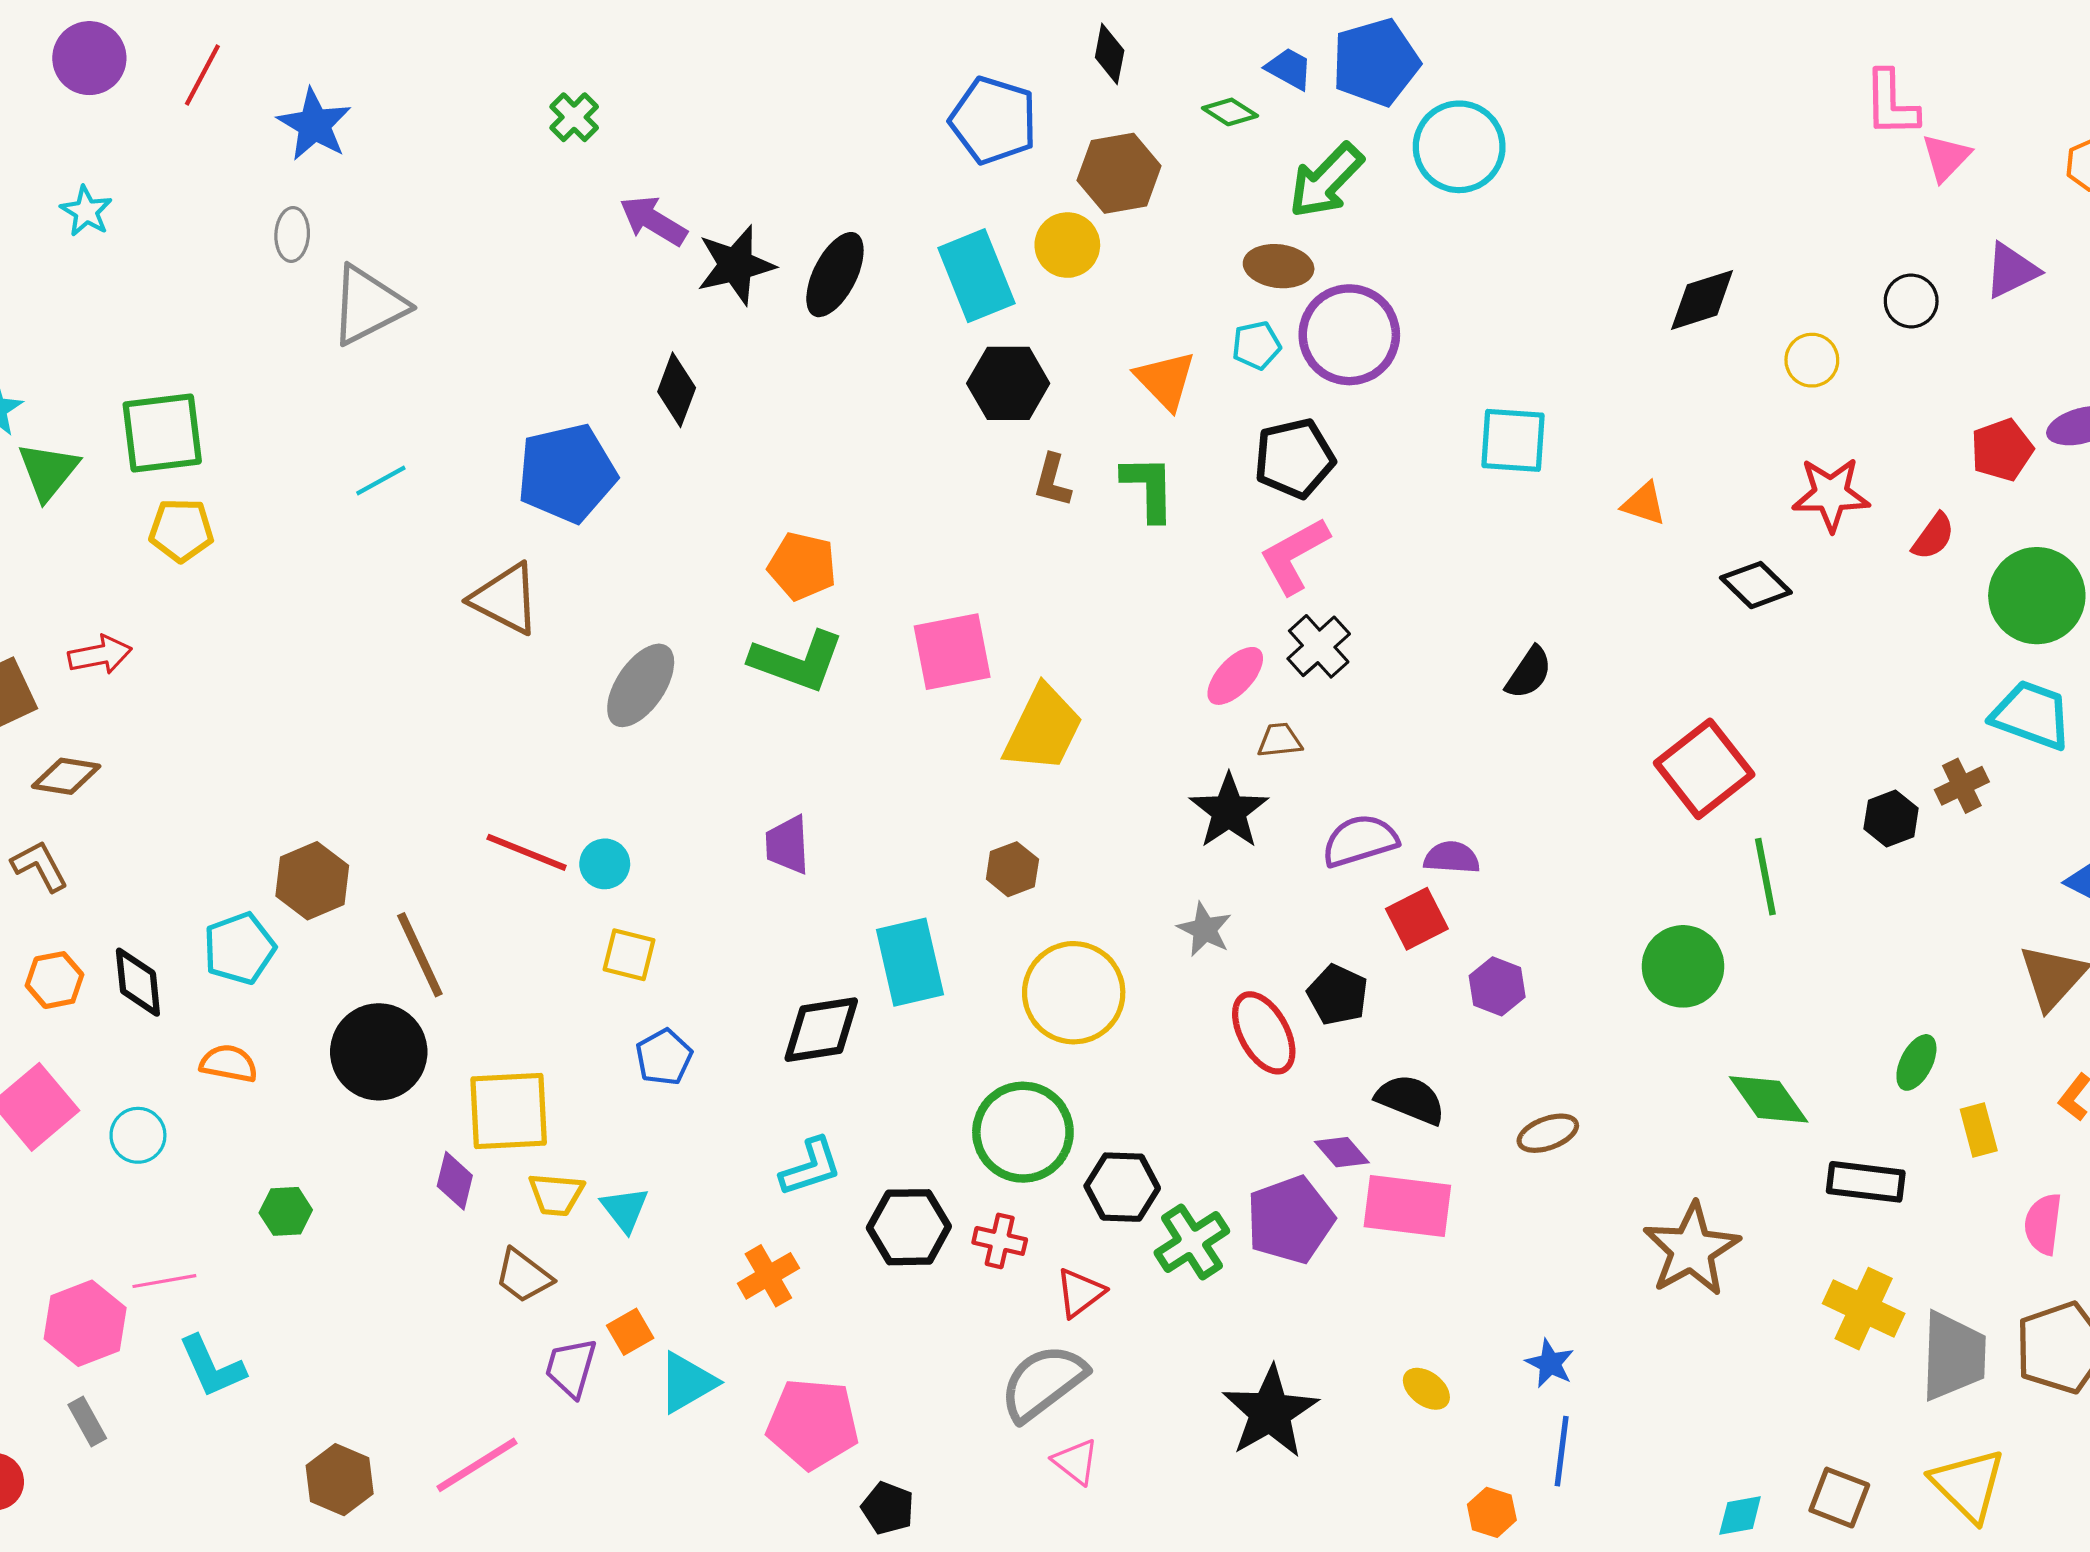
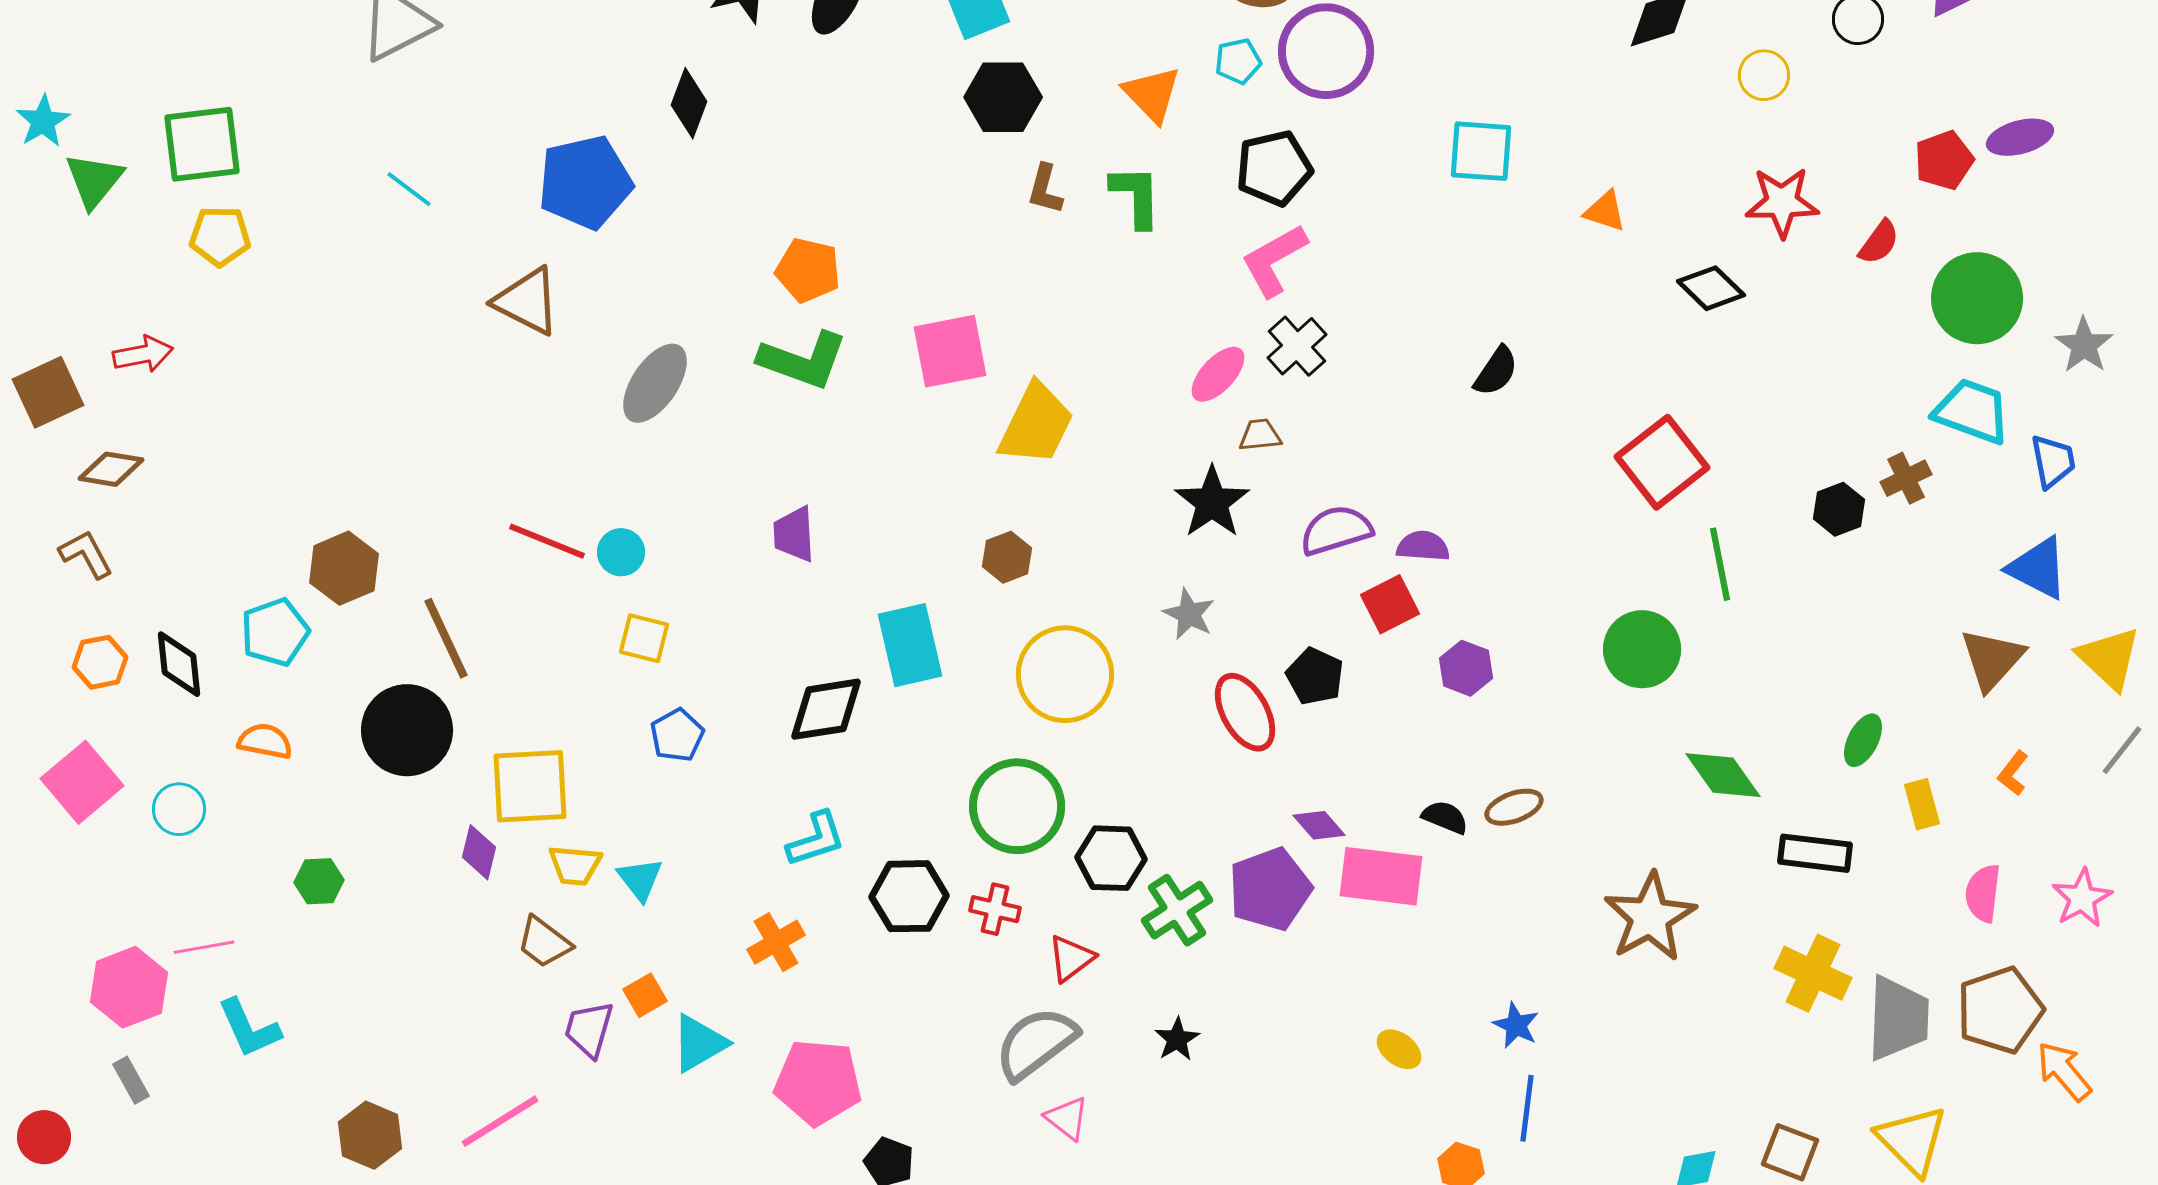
cyan line: (381, 481) -> (409, 189), turned 66
black semicircle: (1411, 1099) -> (1445, 817), moved, size x0.7
black star: (1270, 1412) -> (1177, 1039), moved, size x0.5

